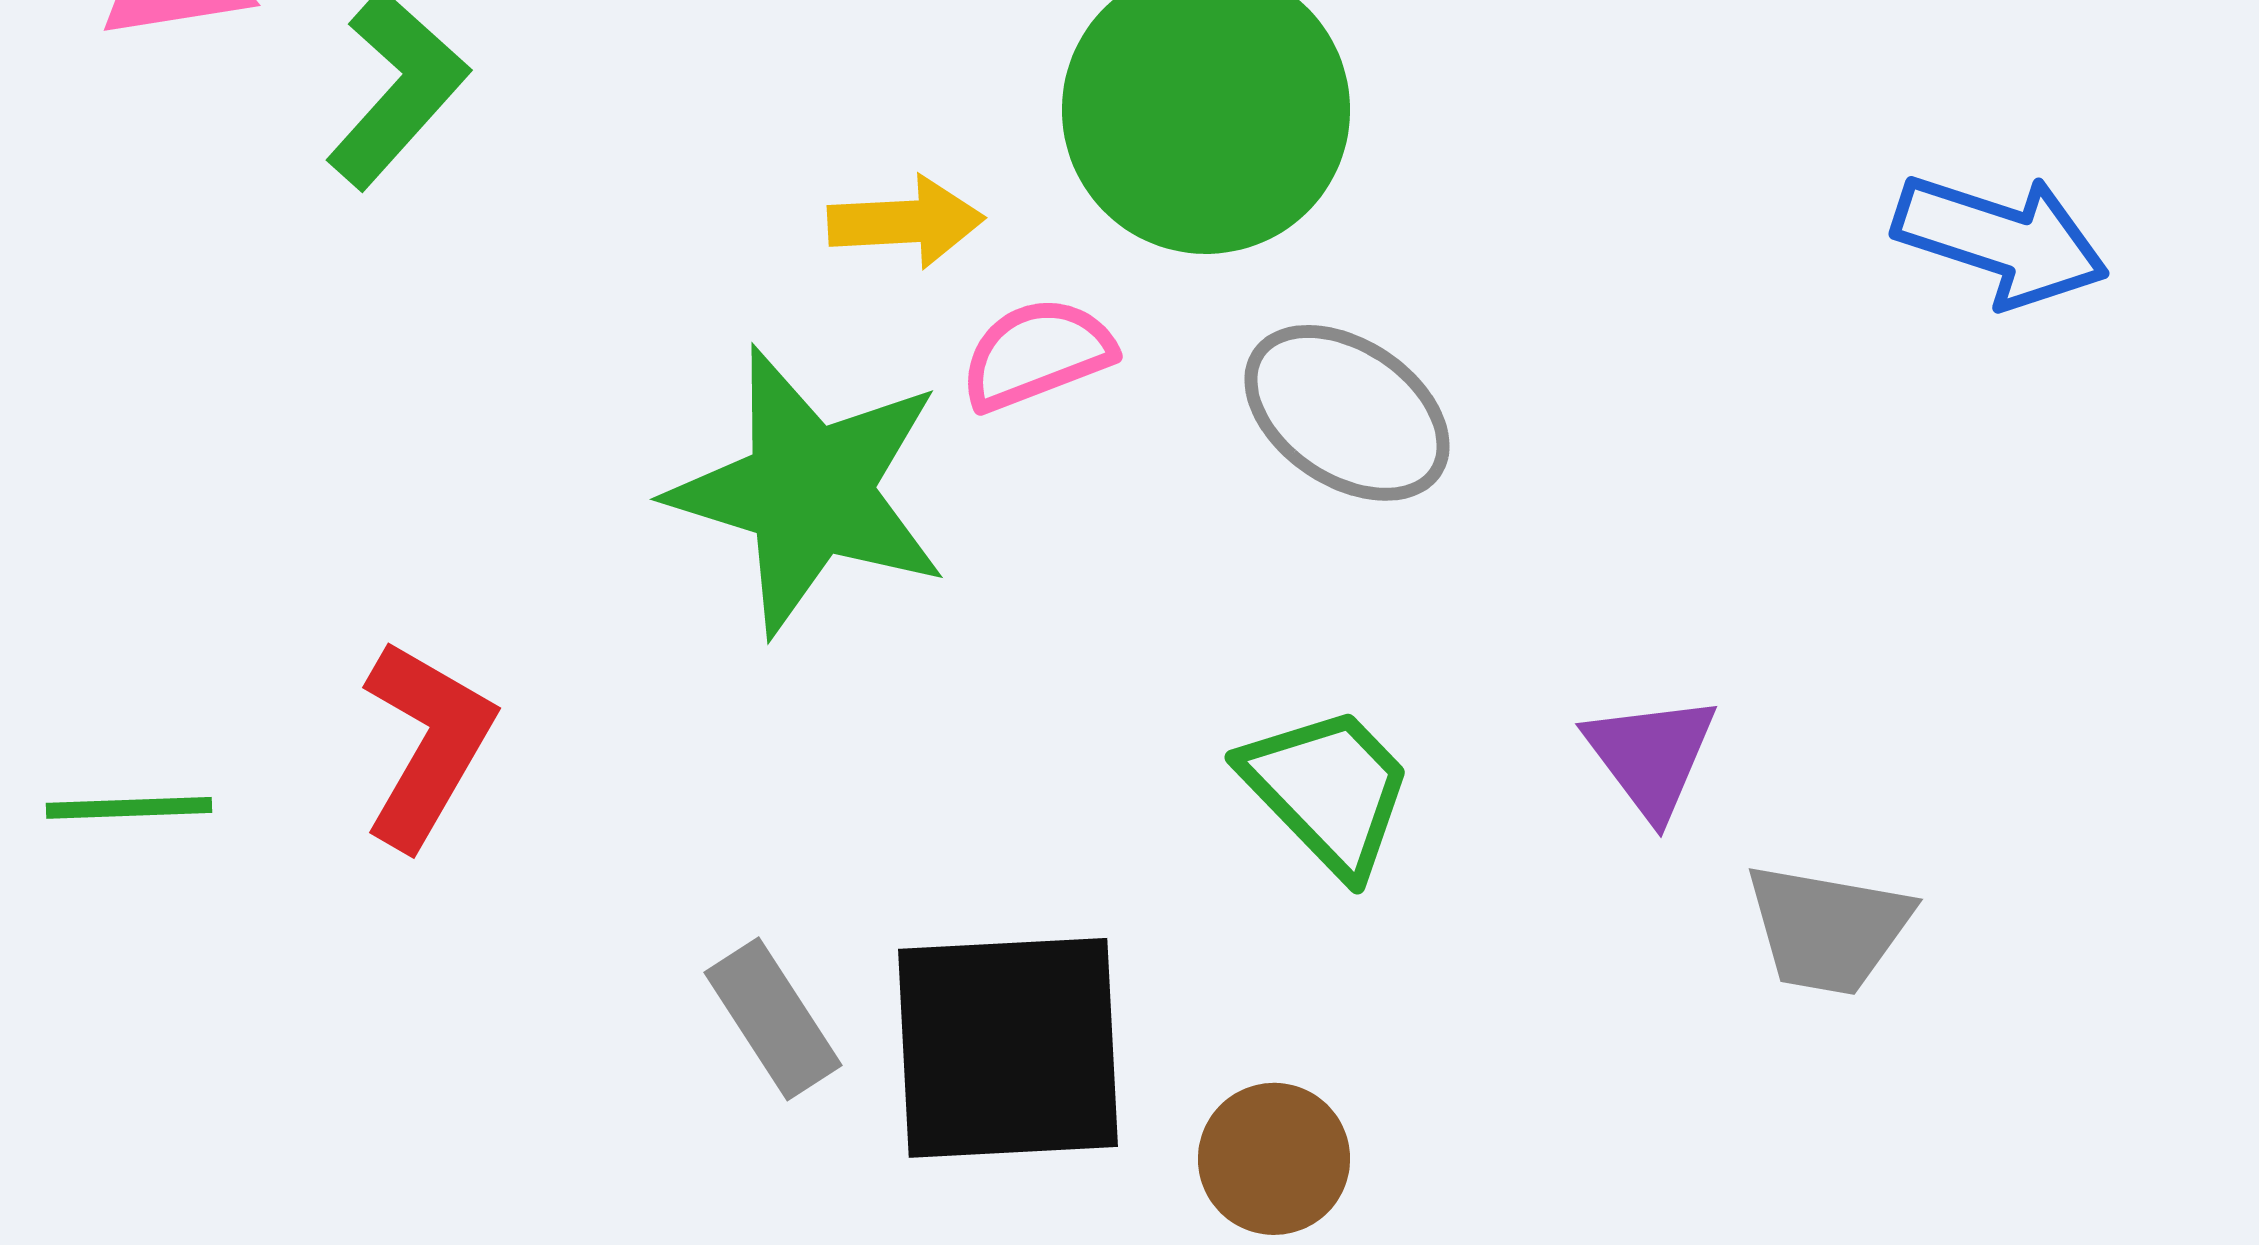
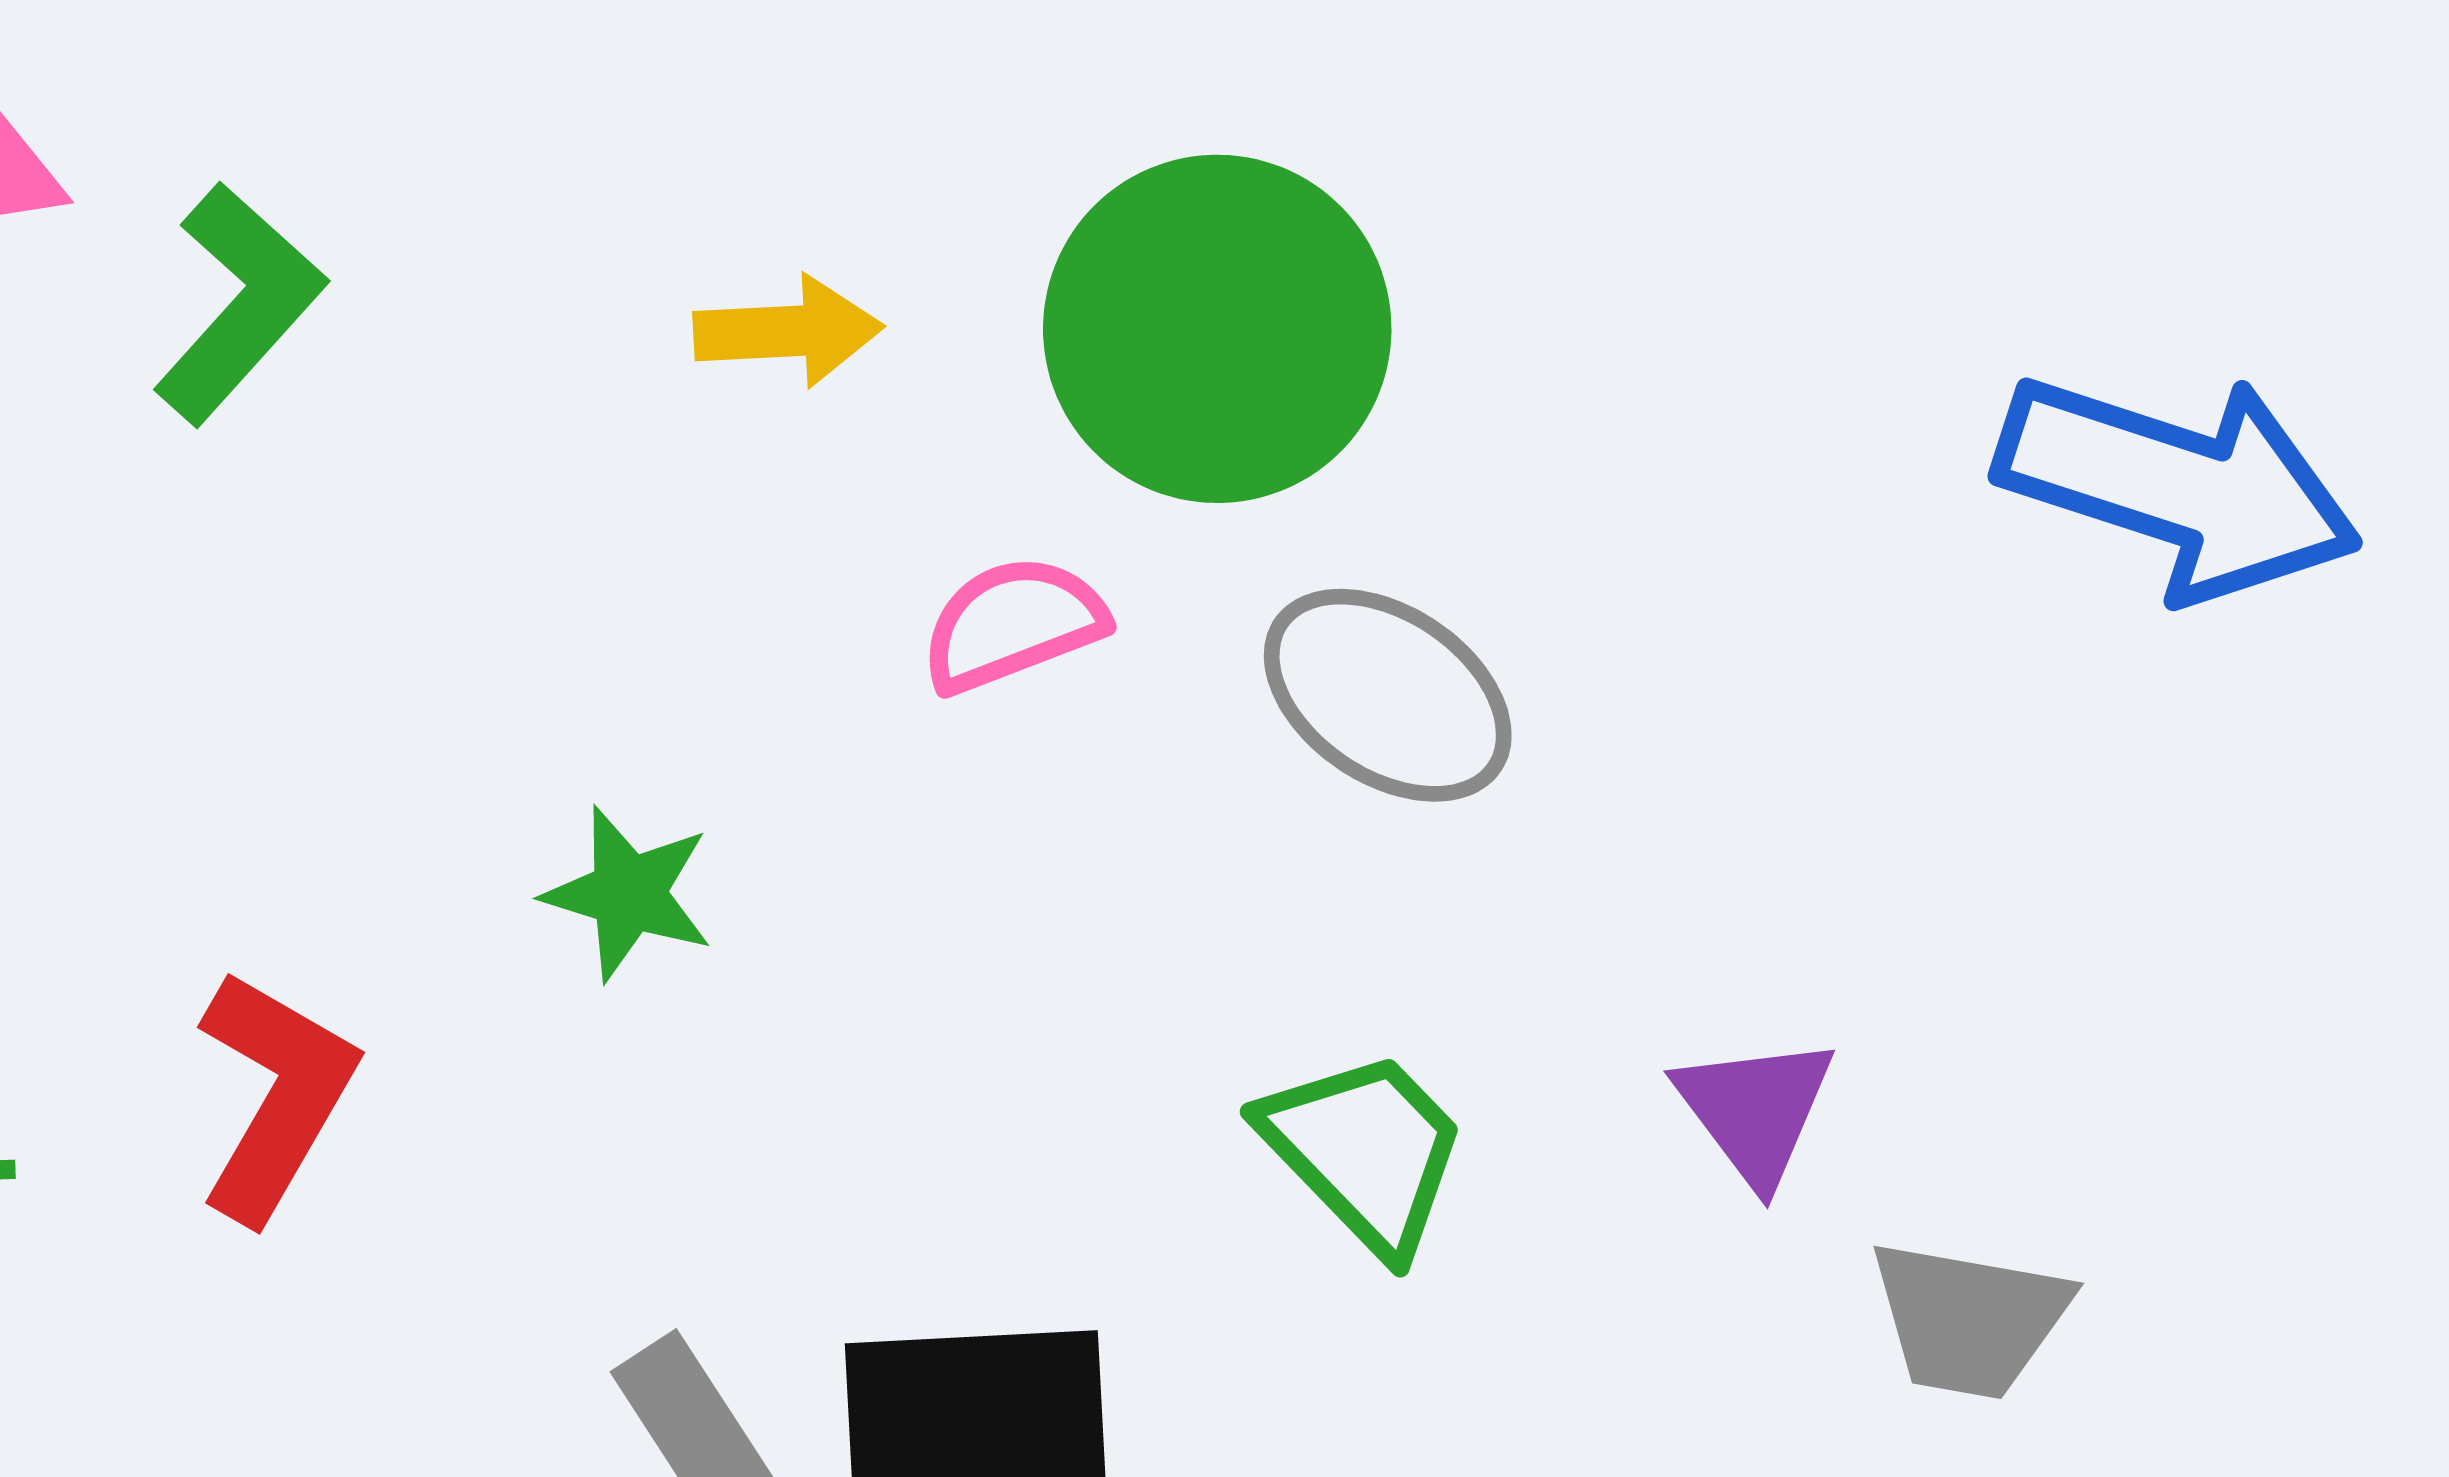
yellow arrow: (906, 222) -> (788, 331), moved
blue arrow: (2001, 240) -> (2178, 486), size x1.4
green star: (809, 491) -> (628, 894), moved, size x0.5

